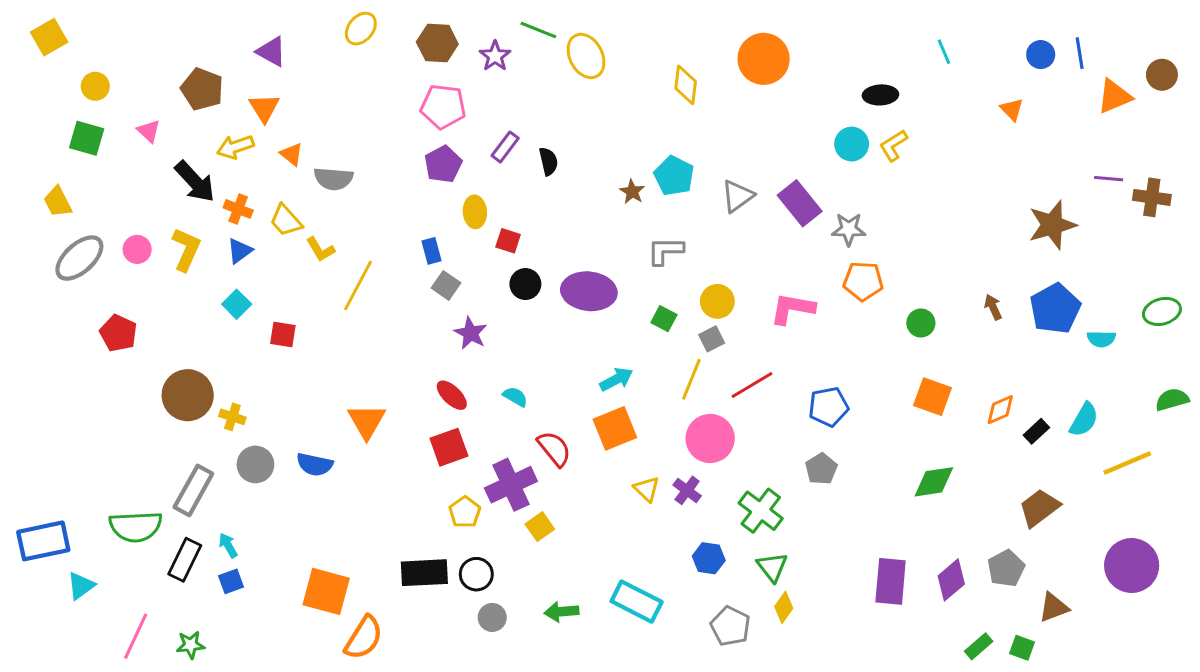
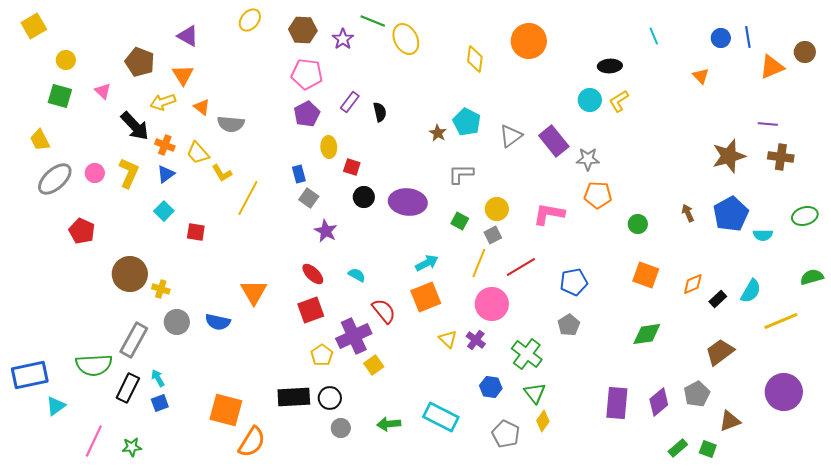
brown cross: (1152, 197) -> (781, 157), moved

